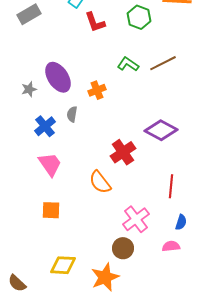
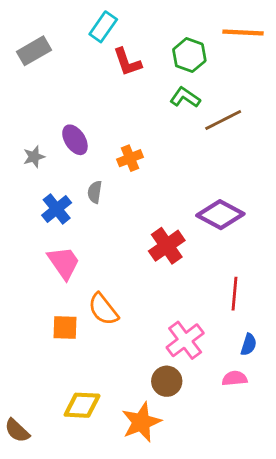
green L-shape: (128, 64) -> (185, 97), moved
purple ellipse: (58, 77) -> (75, 140), size x0.7
orange semicircle: (100, 182) -> (103, 309), moved

